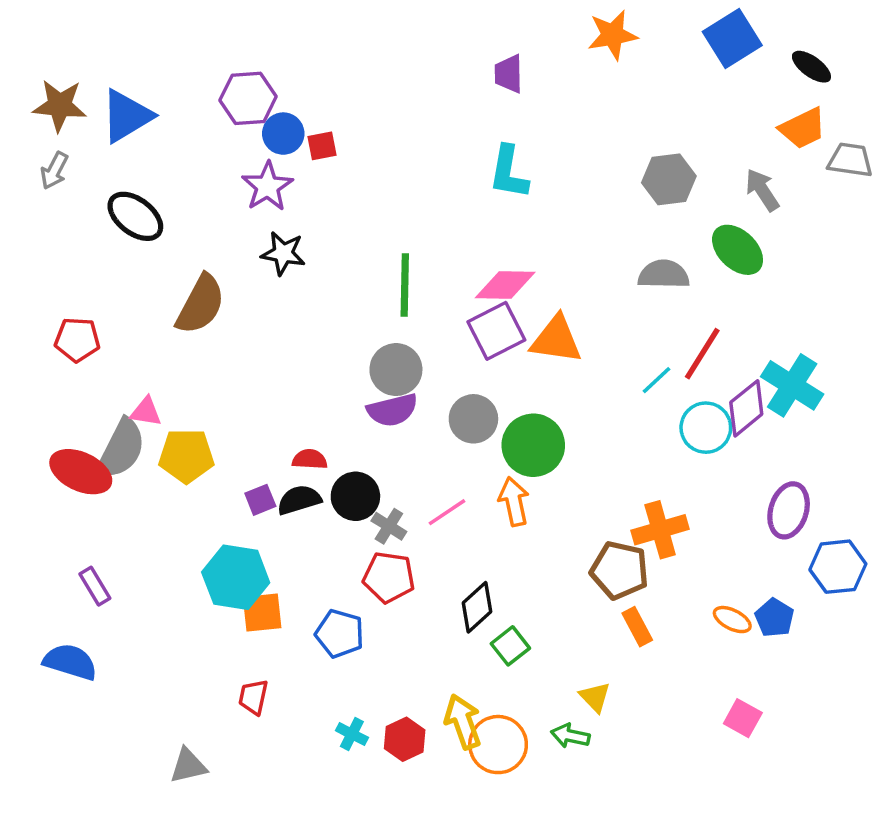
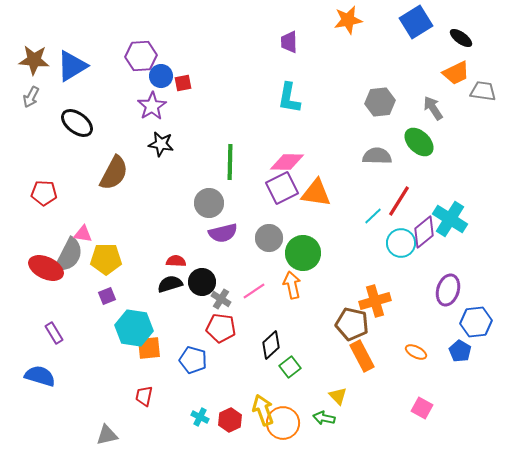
gray circle: (396, 370) -> (209, 203), moved
purple square: (260, 500) -> (107, 296), moved
blue pentagon: (775, 618) -> (460, 351), moved
orange rectangle: (637, 627) -> (362, 356), size x1.4

